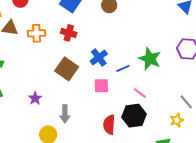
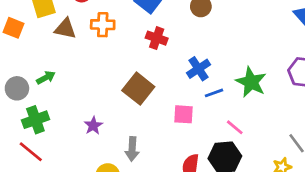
orange cross: (37, 33) -> (103, 25), moved
red cross: (69, 33) -> (157, 38), moved
blue cross: (99, 57) -> (198, 69), moved

